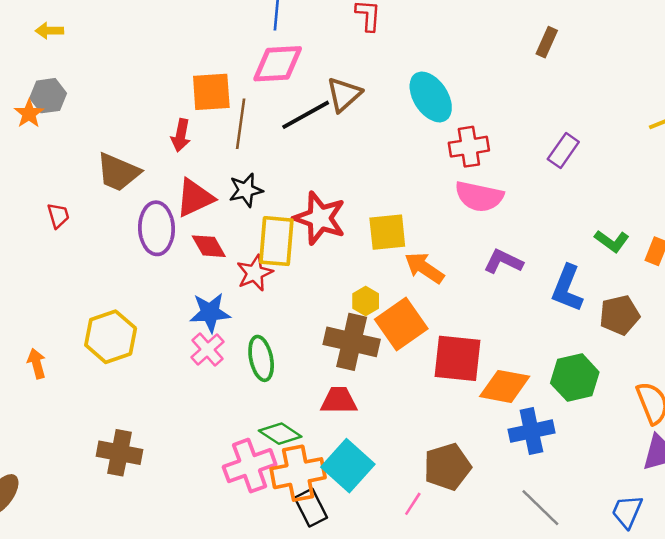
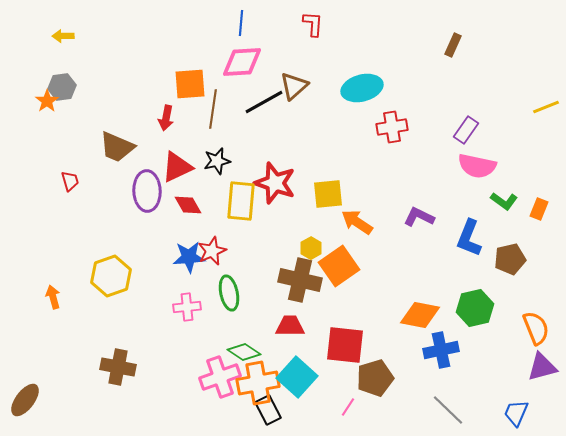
cyan ellipse: (431, 97) -> (362, 88), turned -72
pink semicircle: (479, 196) -> (477, 166), moved
red star: (255, 273) -> (212, 251), moved
pink cross: (208, 349) -> (187, 307), moved, turned 36
red square: (457, 358) -> (345, 345), moved

